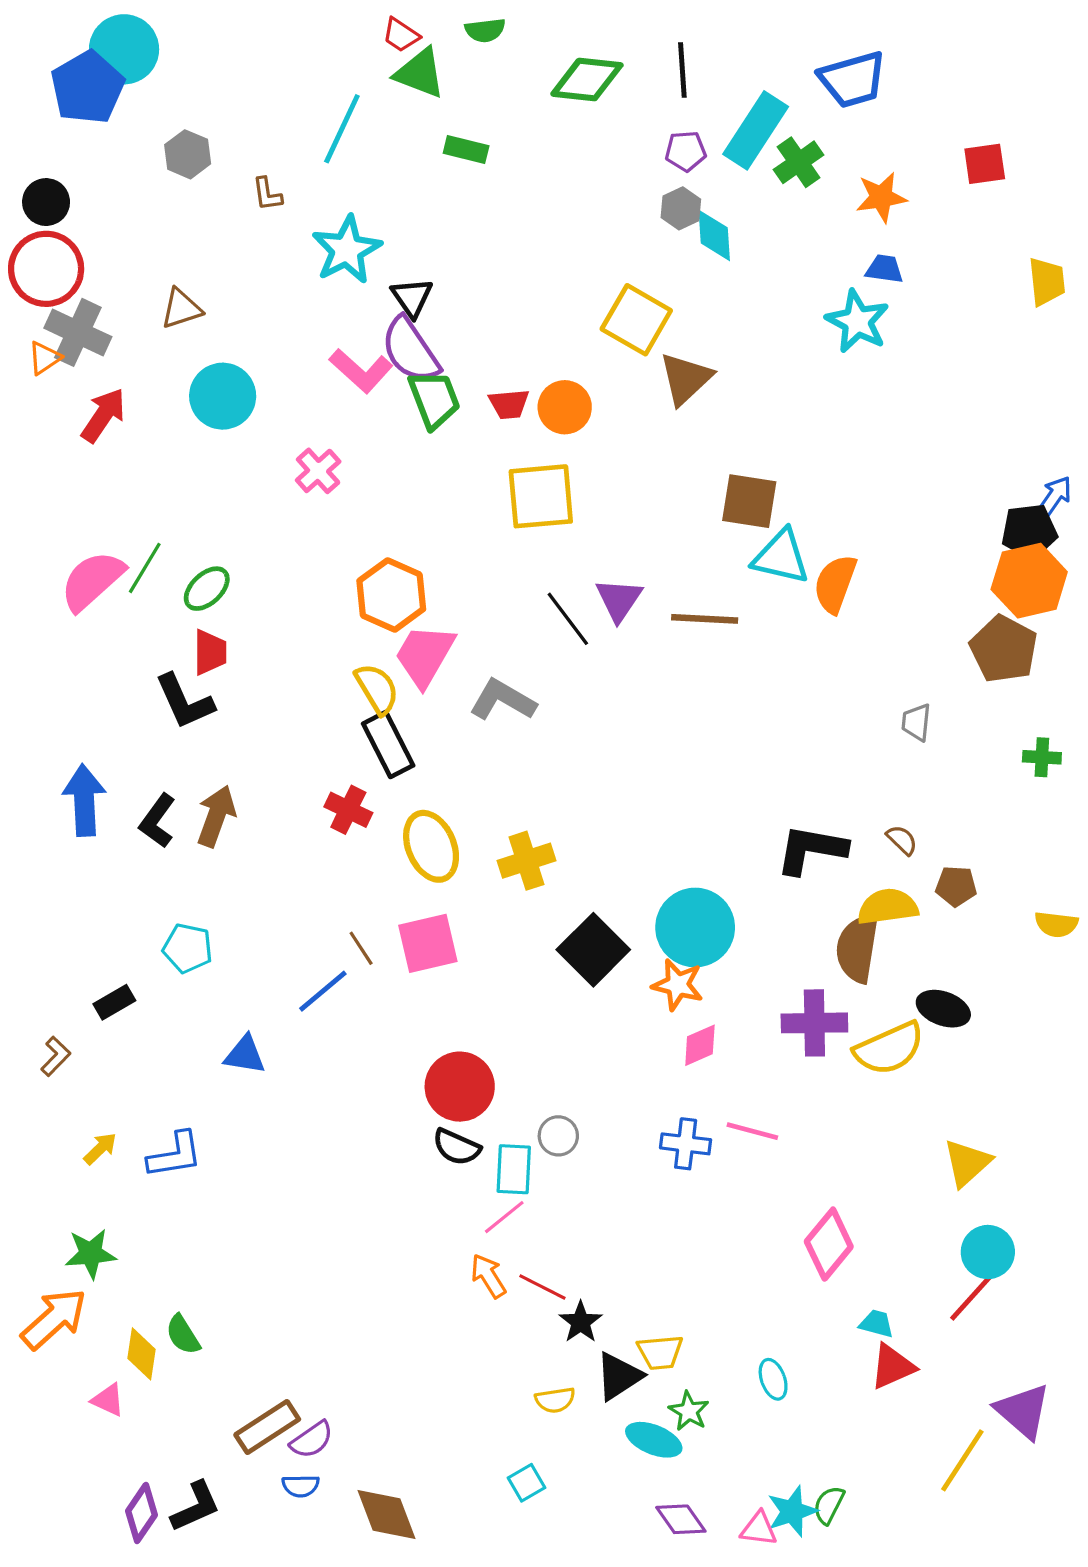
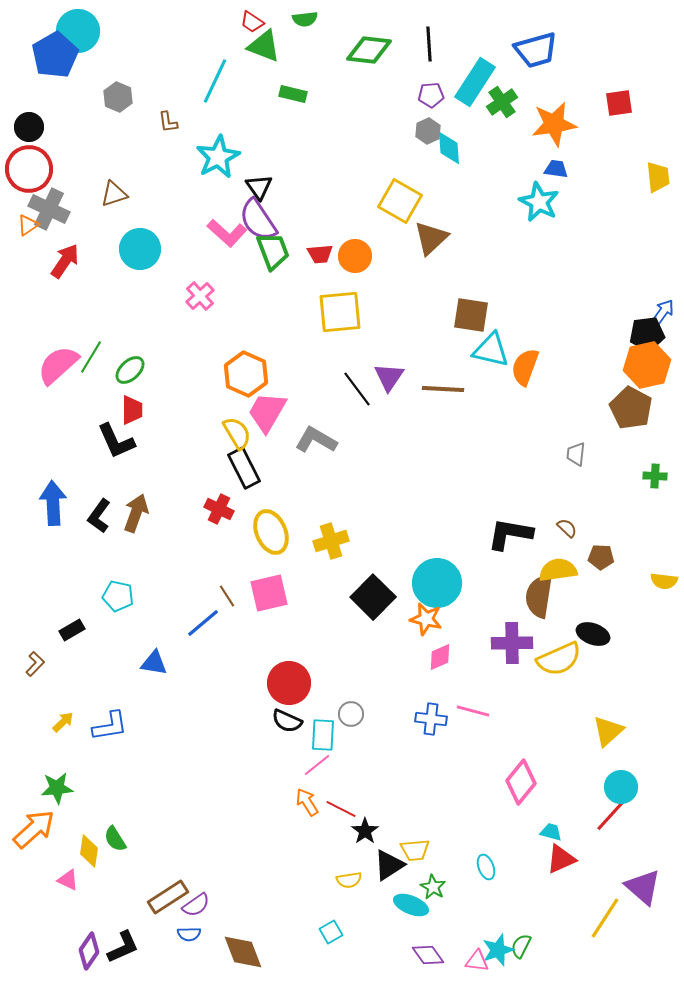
orange star: (881, 197) -> (554, 124), size x1.4

